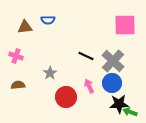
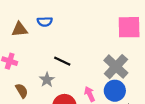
black line: (86, 56) -> (62, 61), moved
brown semicircle: (18, 85) -> (22, 91), moved, turned 64

